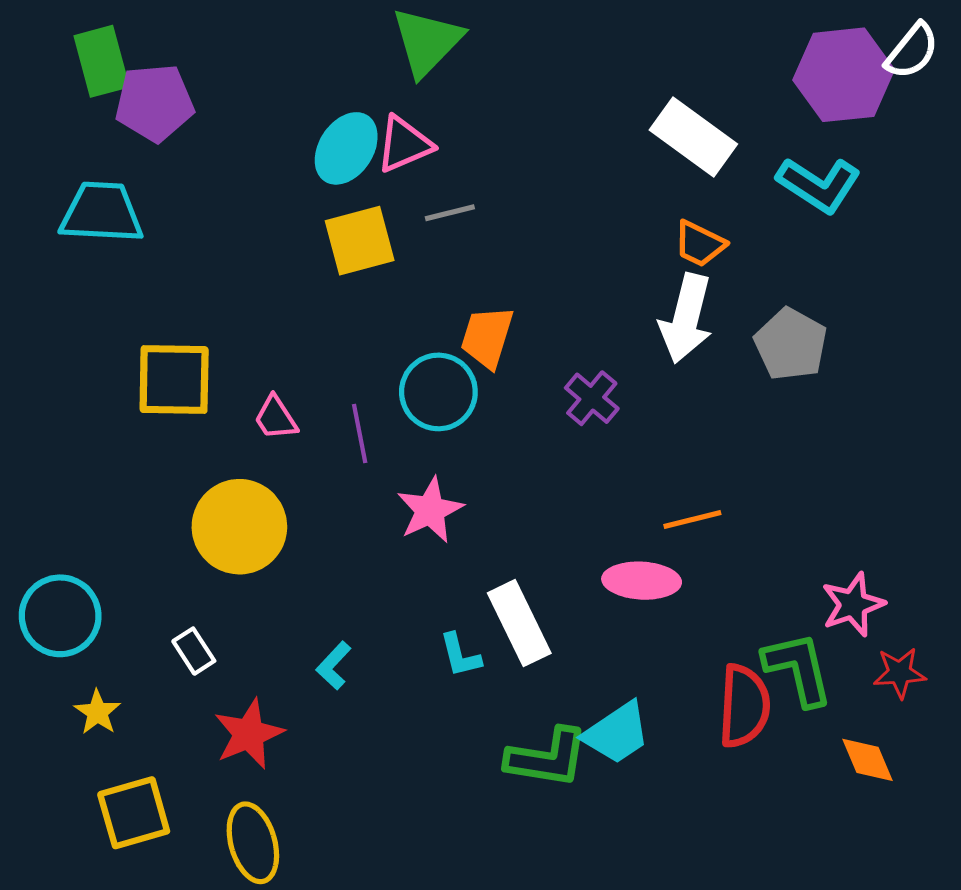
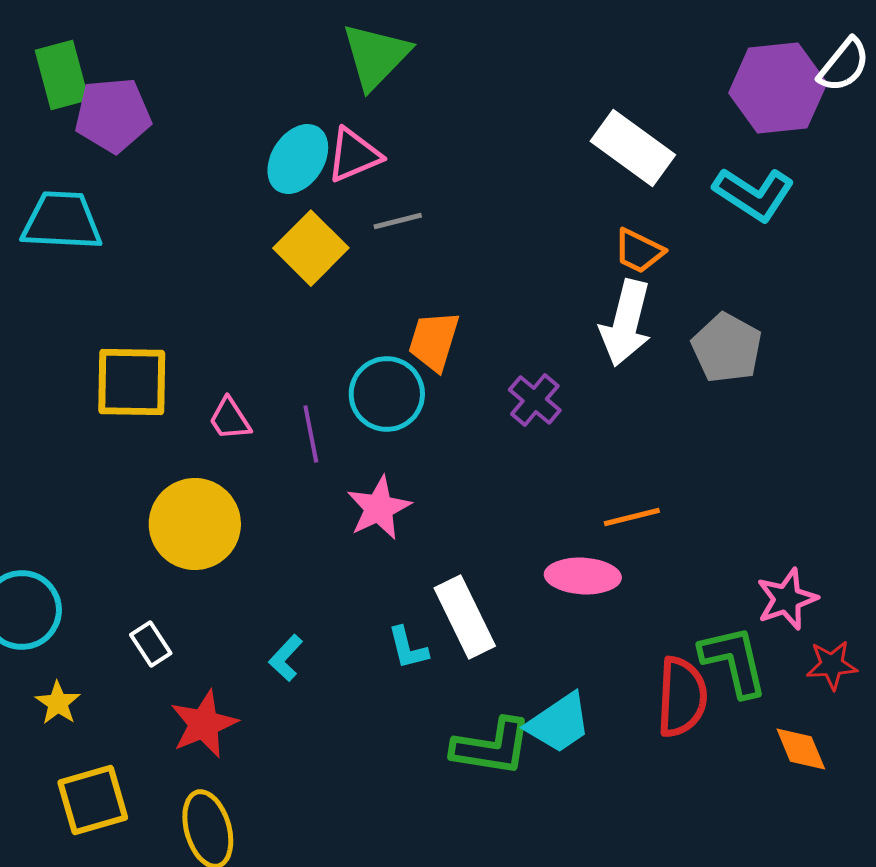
yellow square: (360, 241) -> (311, 248), turned -30

